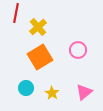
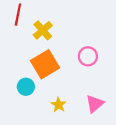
cyan circle: (26, 88) -> (26, 87), moved

